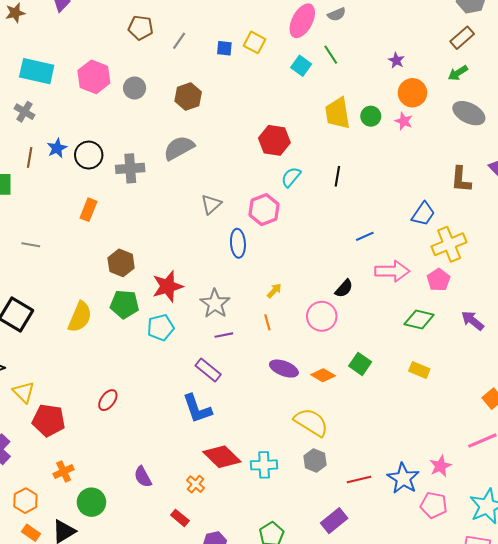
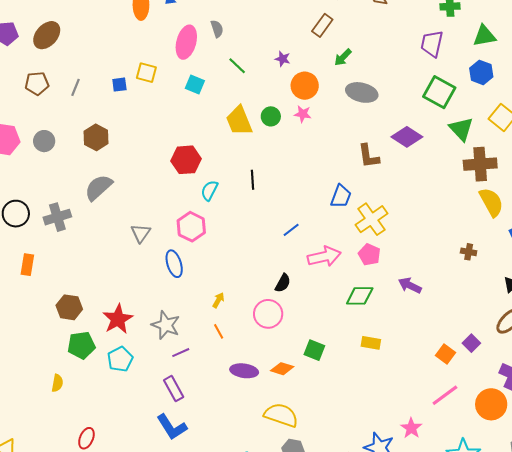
gray semicircle: (337, 14) -> (217, 29), turned -72
brown rectangle: (462, 38) -> (322, 25), moved
green line: (331, 55) -> (237, 66), moved
yellow semicircle: (80, 317) -> (57, 383), moved, size x0.6
purple rectangle: (208, 370) -> (174, 389), turned 35

